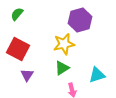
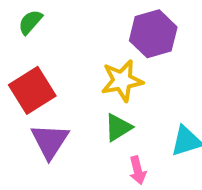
red square: (18, 49) -> (32, 90), turned 30
purple triangle: (27, 75) -> (50, 141), size x1.5

